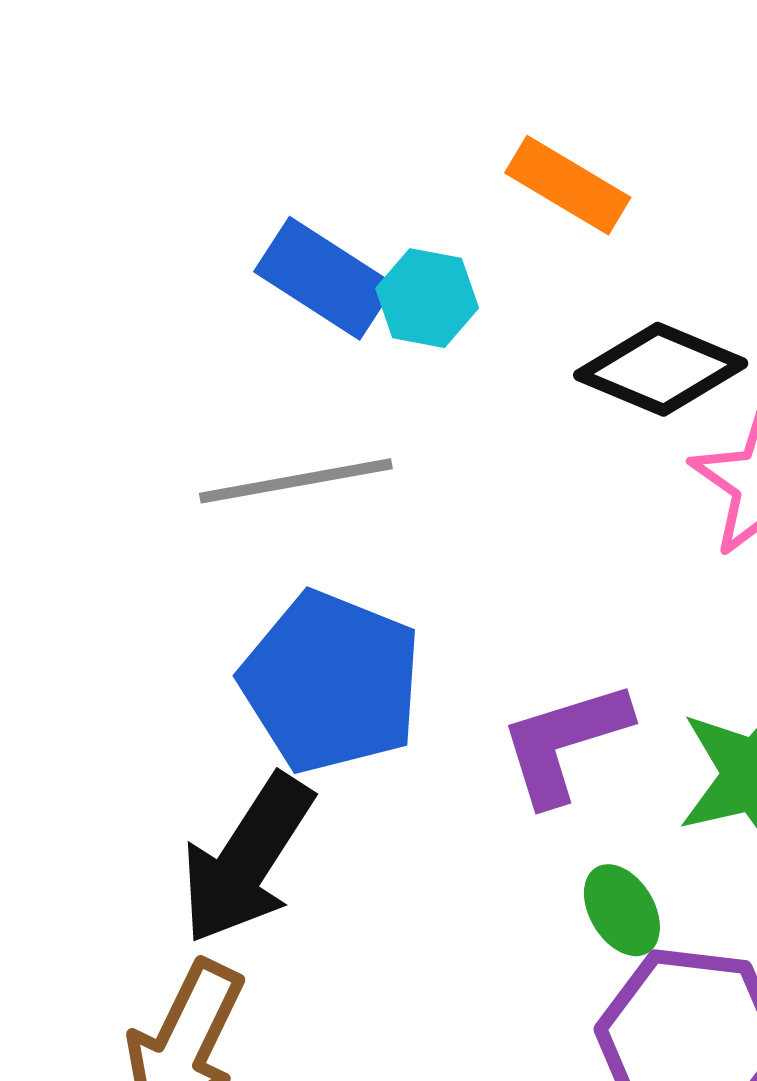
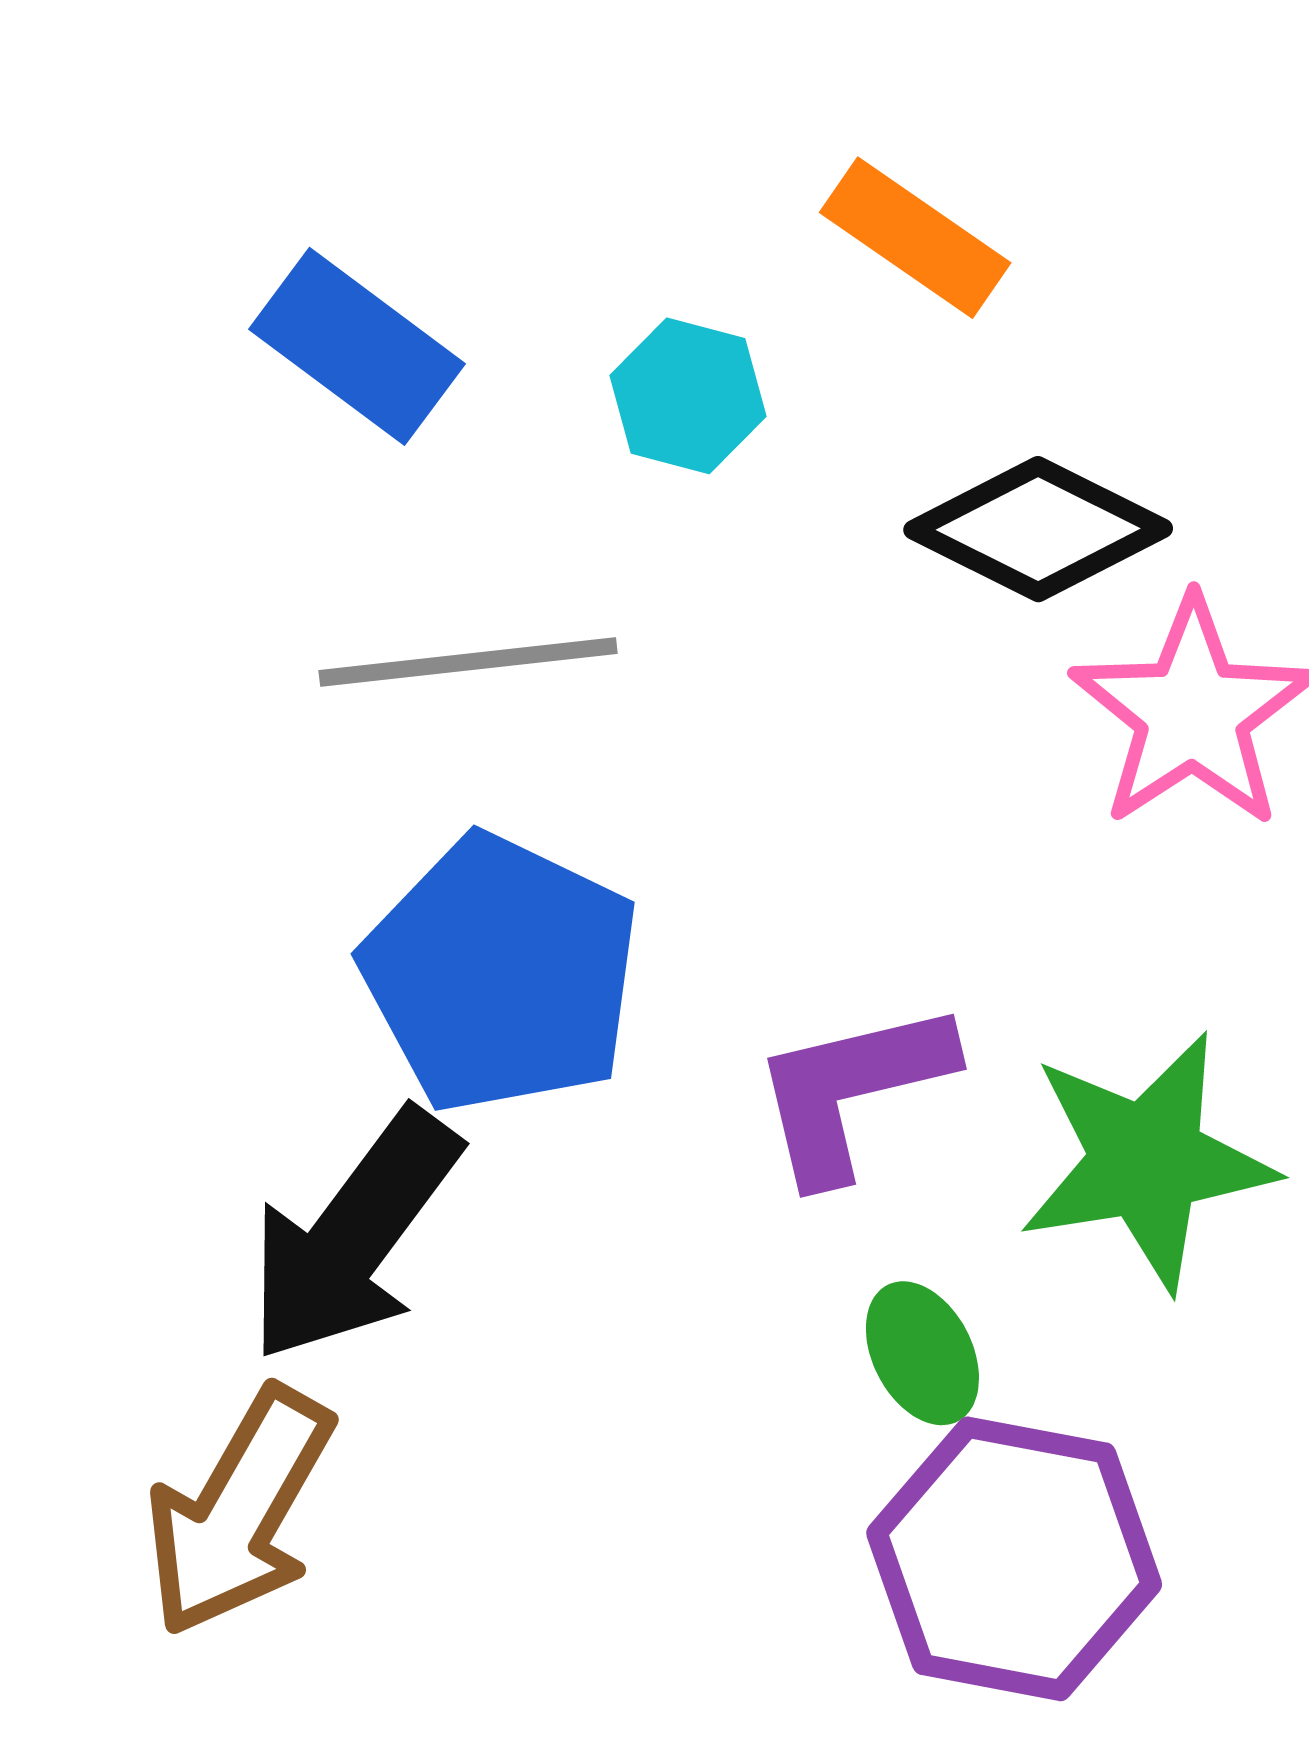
blue rectangle: (325, 278) -> (357, 346), moved

